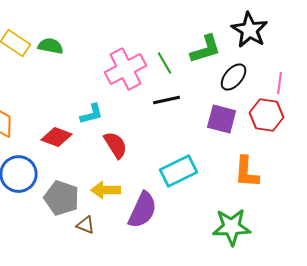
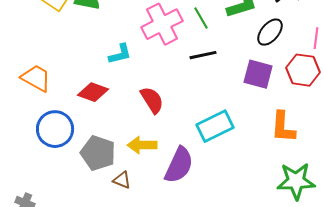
cyan L-shape: (92, 114) -> (120, 54), moved
green star: (232, 227) -> (296, 181), moved

